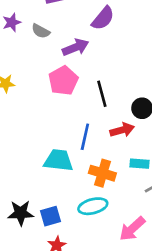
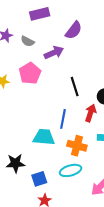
pink pentagon: (63, 81) -> (30, 73), moved
red arrow: (122, 130) -> (91, 113), turned -54
black star: (21, 213) -> (15, 163), moved

